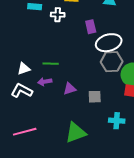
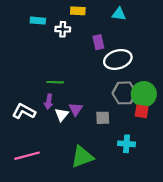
gray hexagon: (112, 62) -> (124, 93), moved
white triangle: (24, 69) -> (62, 115), moved, turned -32
purple arrow: (45, 82) -> (49, 102), turned -72
purple triangle: (70, 89) -> (76, 109), turned -40

